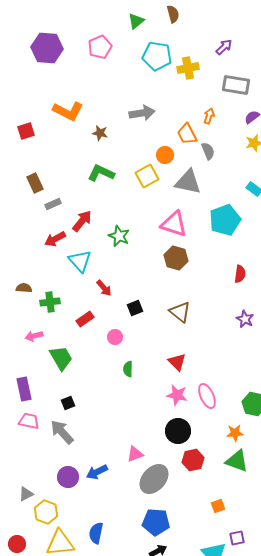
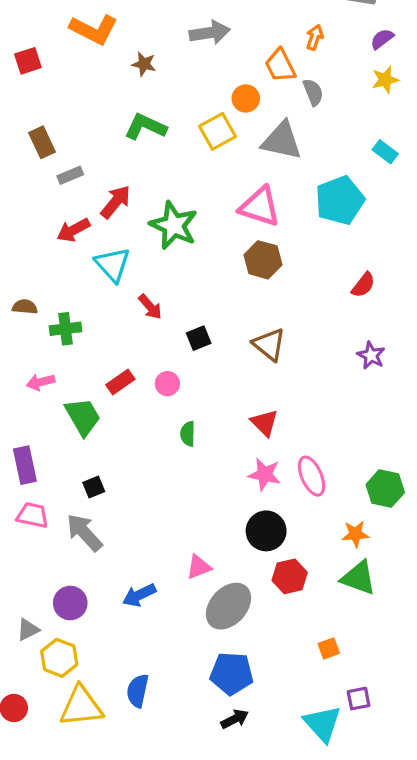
green star: (119, 236) -> (174, 225), size x1.4
red semicircle: (240, 274) -> (363, 285), turned 30
red rectangle: (85, 319) -> (120, 382), moved
purple circle: (68, 477) -> (70, 603), moved

